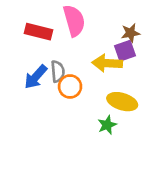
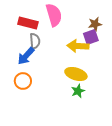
gray semicircle: (58, 71) -> (35, 41), moved
orange circle: (70, 86) -> (23, 81), moved
yellow ellipse: (122, 102) -> (76, 74), moved

